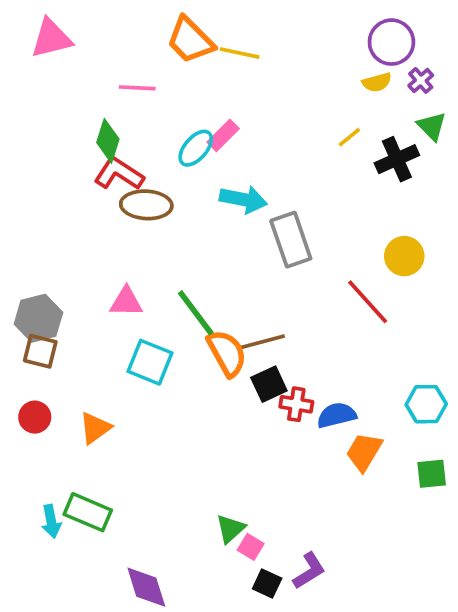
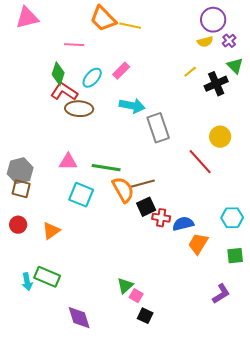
cyan ellipse: (196, 148) -> (92, 78), moved
green line: (196, 313) -> (106, 168), turned -44
purple L-shape: (309, 571) -> (221, 294), moved

